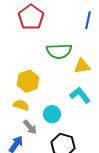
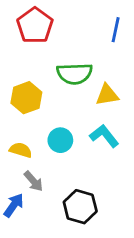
yellow hexagon: (28, 81) -> (26, 98), moved
cyan circle: (52, 114) -> (60, 140), moved

